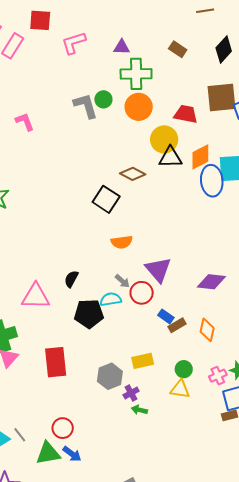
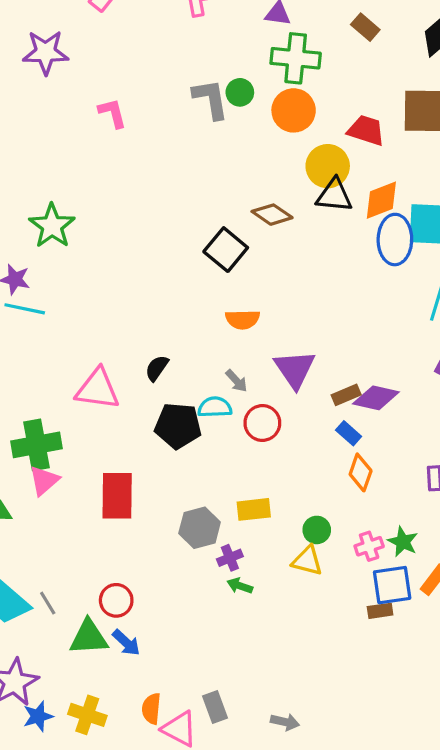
red circle: (142, 293) -> (262, 423), moved
blue rectangle: (166, 316) -> (349, 433), moved
brown rectangle: (177, 325) -> (346, 395), moved

